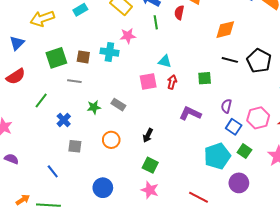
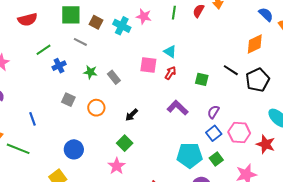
orange diamond: (225, 30) -> (255, 44), moved, turned -30
blue cross: (64, 120) -> (59, 66), moved
gray square: (75, 146) -> (68, 100), moved

